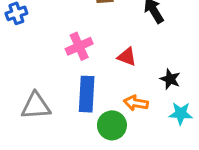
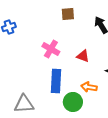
pink cross: (79, 46) -> (51, 49), turned -36
gray triangle: (36, 106) -> (24, 104), moved

